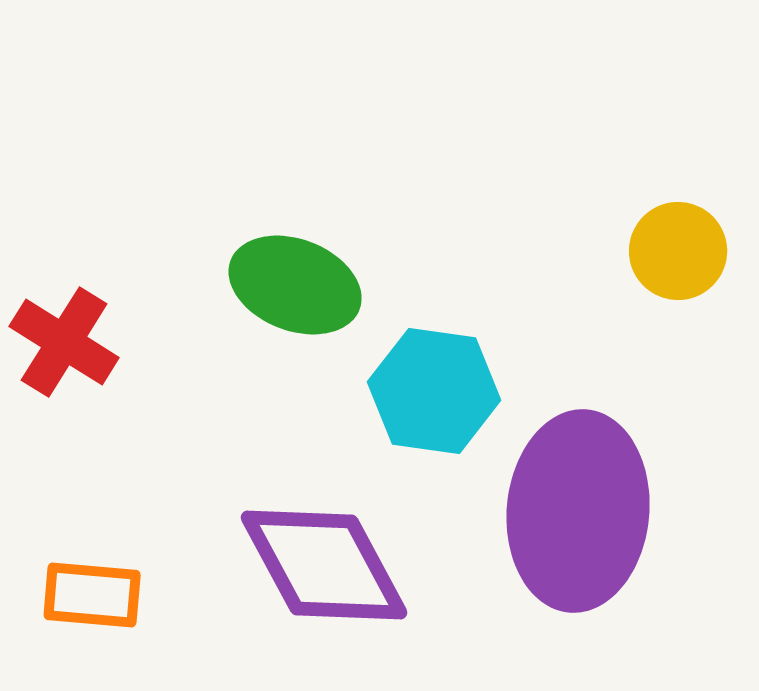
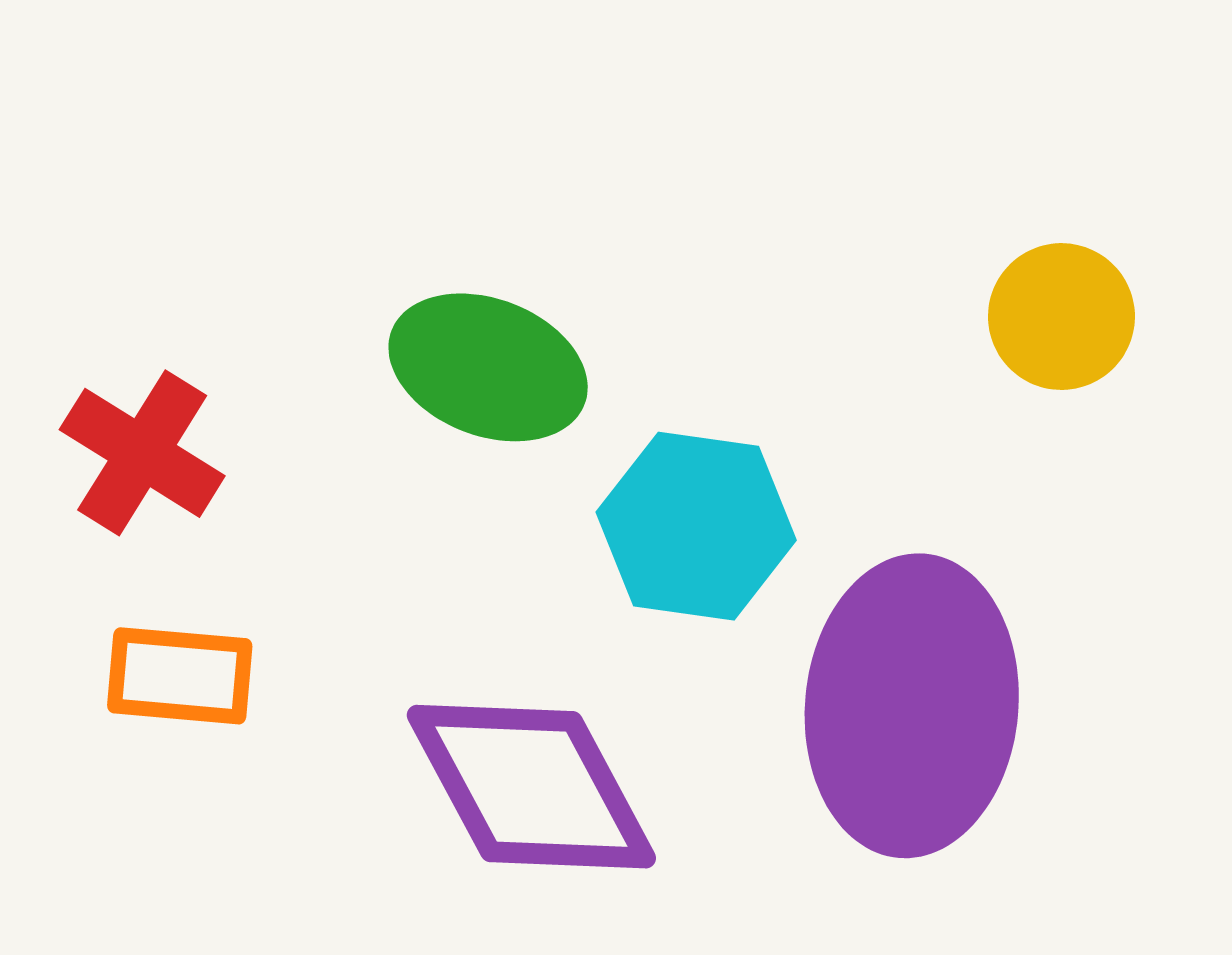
orange rectangle: (92, 595) -> (180, 676), moved

